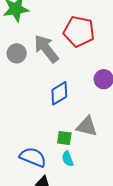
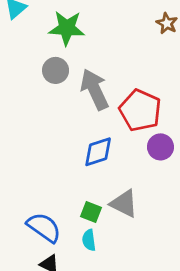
red pentagon: (79, 31) -> (140, 110), moved
gray circle: (17, 53) -> (56, 70), moved

